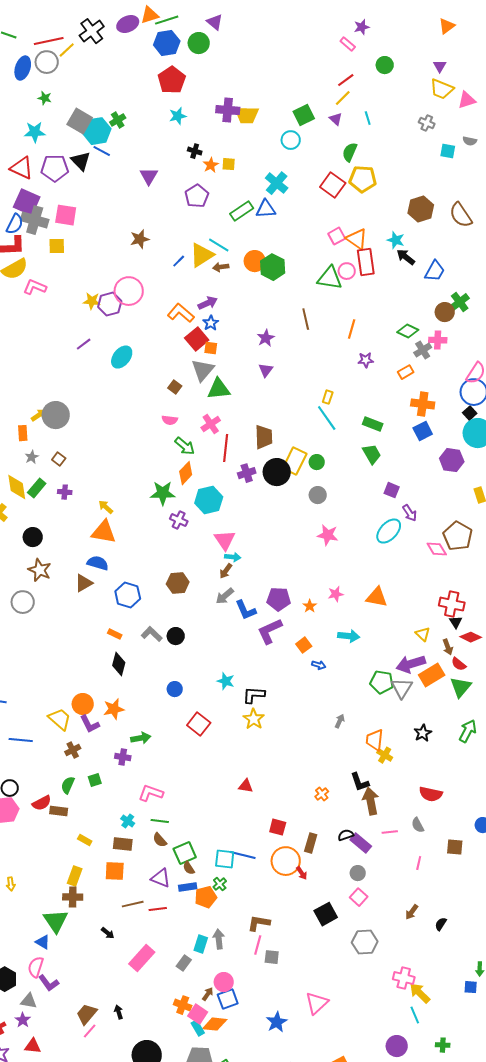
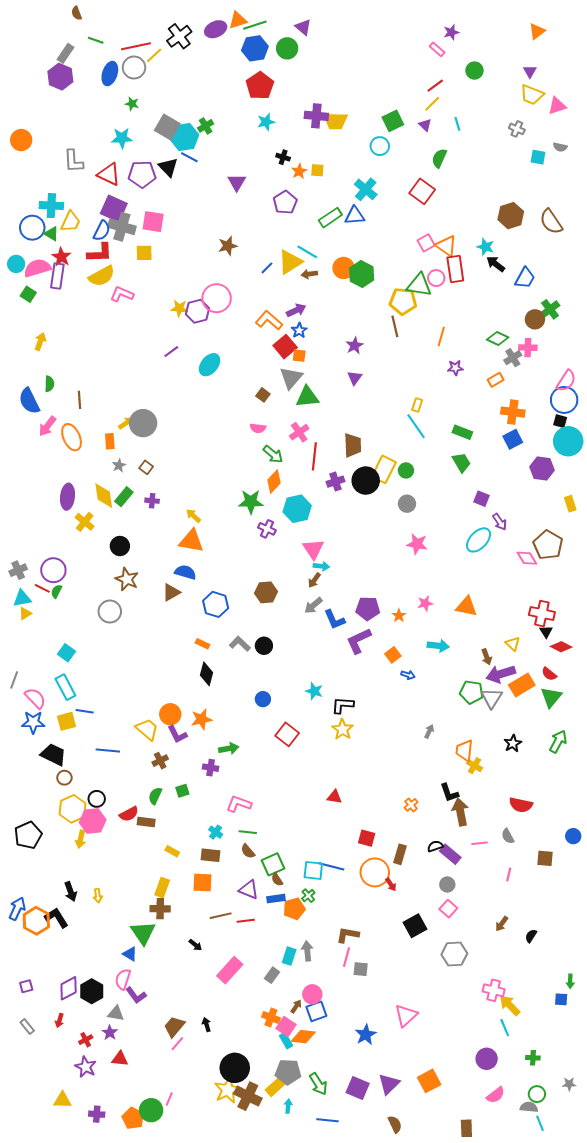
yellow pentagon: (363, 179) -> (403, 301), moved
black square: (470, 413) -> (560, 421), turned -32
brown arrow: (448, 647) -> (487, 657), moved

